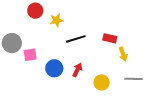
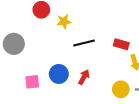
pink square: (30, 55) -> (32, 82), moved
yellow circle: (102, 82) -> (121, 89), moved

